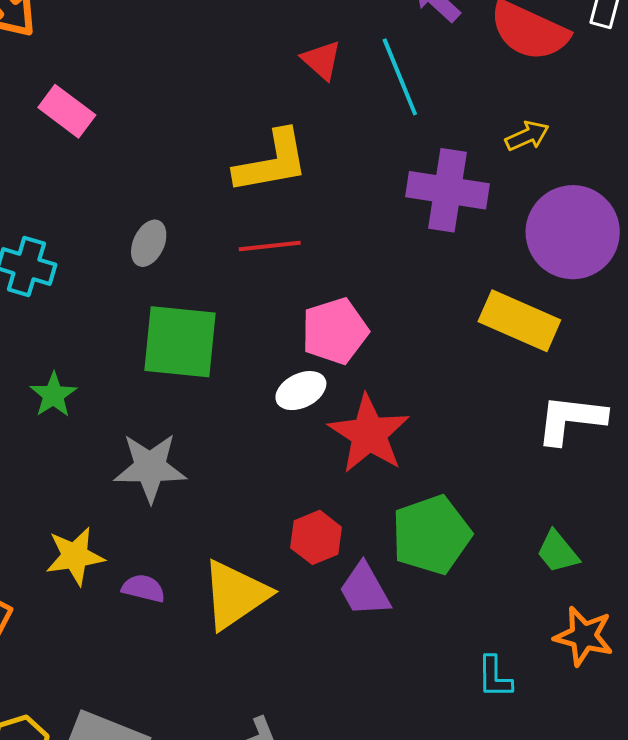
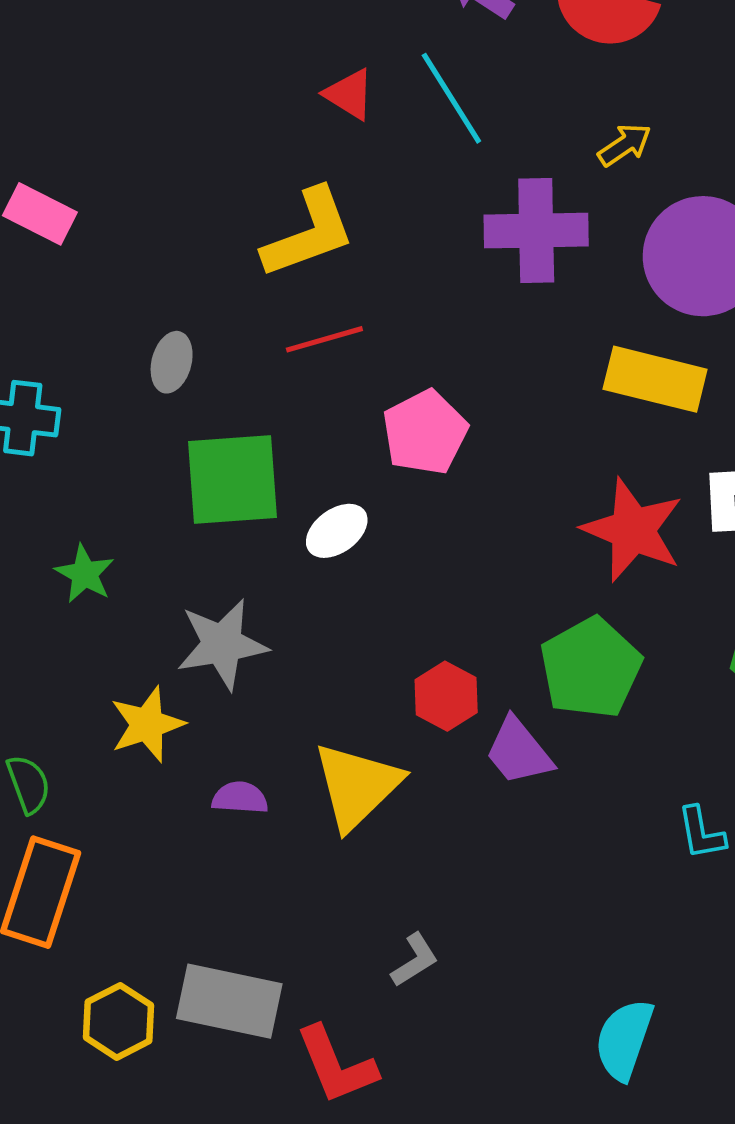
white ellipse: (301, 391) -> (337, 531), moved
red star: (369, 434) -> (633, 530), moved
yellow star: (75, 556) -> (147, 724), moved

